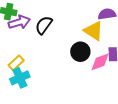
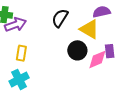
black semicircle: (44, 25) -> (60, 18), moved
yellow rectangle: (16, 63) -> (21, 53), moved, turned -35

